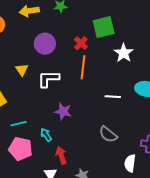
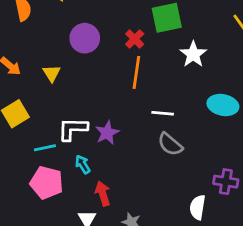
white L-shape: (48, 79) -> (73, 129), moved
white line: (113, 97) -> (163, 113), moved
purple star: (63, 111) -> (107, 133), turned 30
gray semicircle: (108, 134) -> (170, 144), moved

